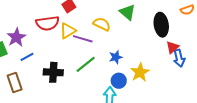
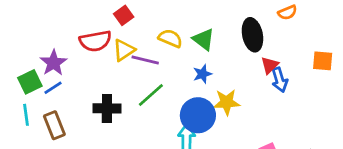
green triangle: (128, 12) -> (204, 39), moved
blue line: (27, 57) -> (53, 88), moved
blue star: (116, 57) -> (202, 74), moved
yellow star: (140, 72) -> (227, 102), turned 30
blue circle: (119, 81) -> (198, 115), size x1.6

